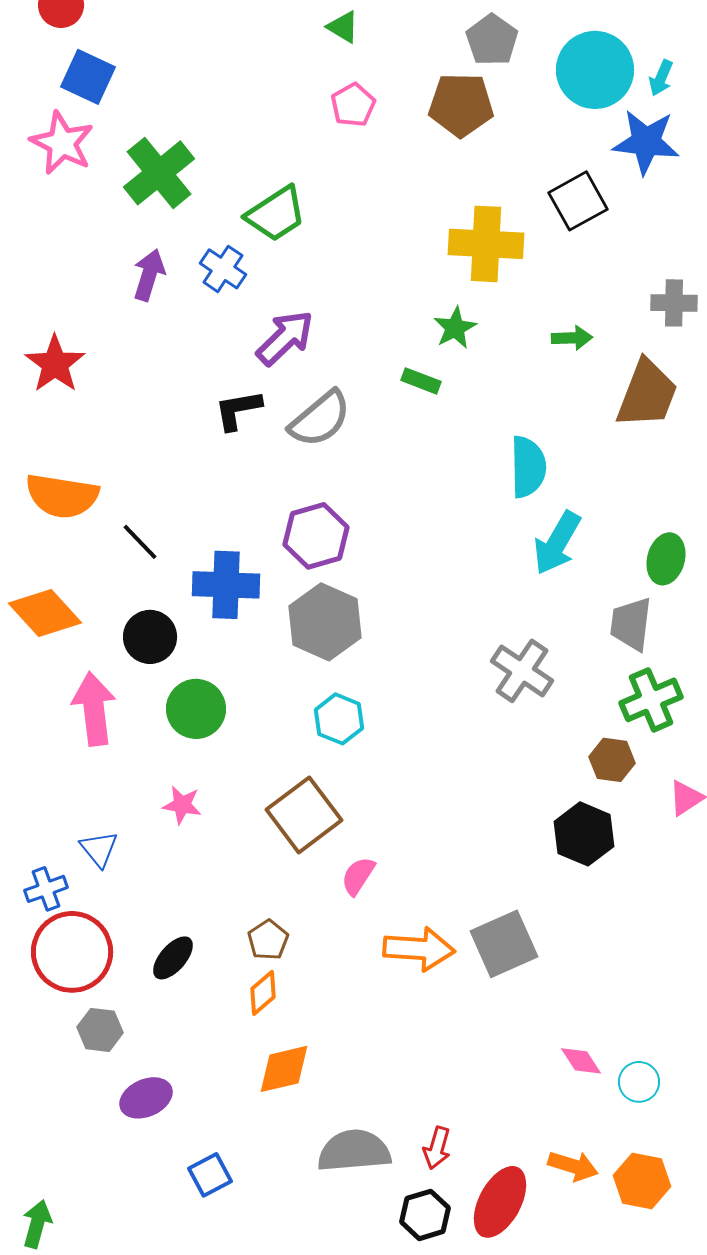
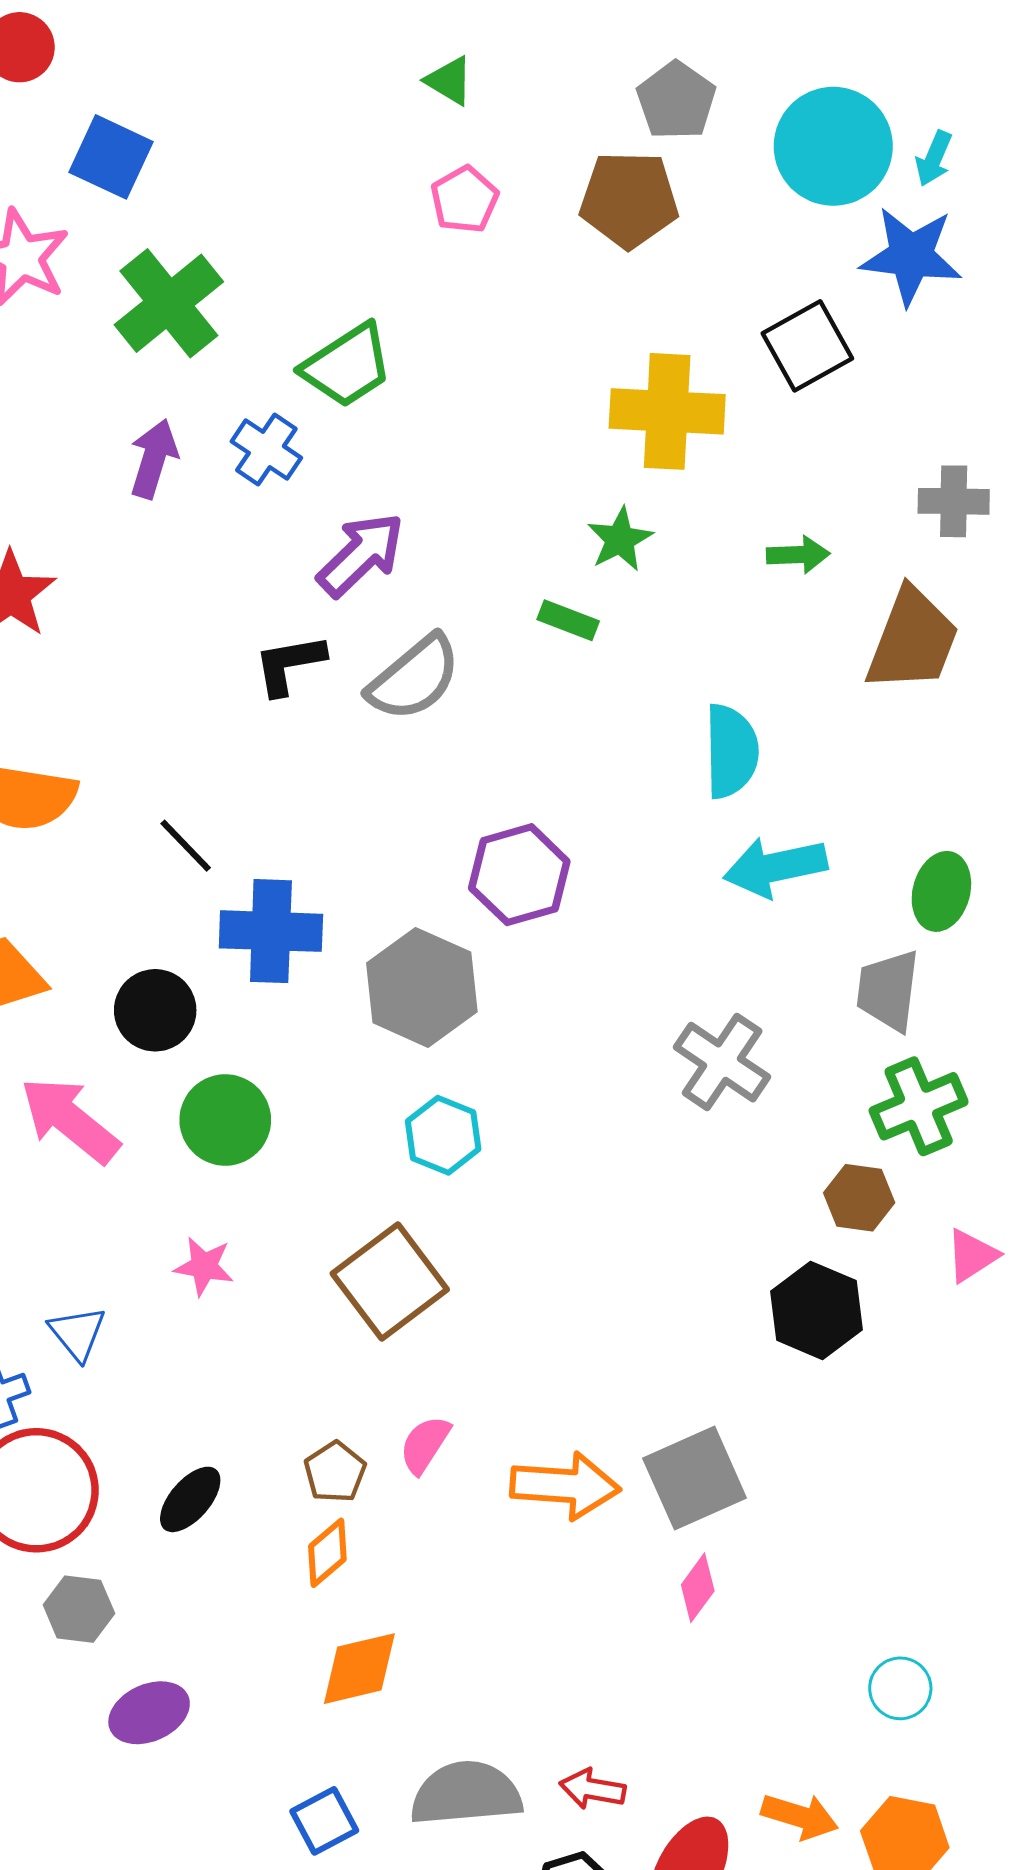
blue square: (88, 77) -> (111, 157), moved
purple hexagon: (316, 536) -> (519, 875), moved
black line: (140, 542) -> (186, 846), moved
cyan arrow: (557, 543) -> (775, 867), turned 48
pink arrow: (94, 709) -> (70, 1120), turned -44
pink semicircle: (358, 876) -> (425, 1445), moved
pink diamond: (581, 1061) -> (698, 1588), moved, turned 69
red arrow: (437, 1148) -> (592, 1789), turned 84
blue square: (210, 1175) -> (324, 1821), moved

